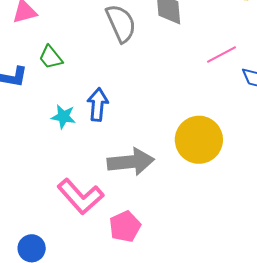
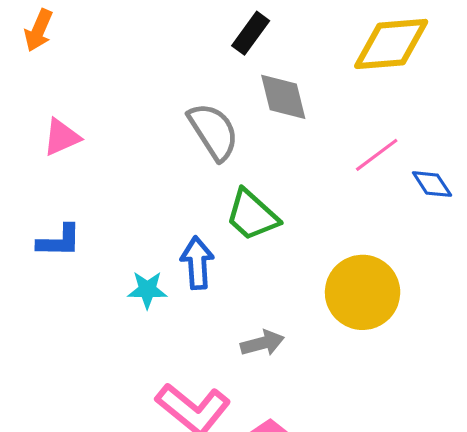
green trapezoid: (51, 57) -> (252, 215), moved, size x1.4
gray arrow: (131, 162) -> (262, 343), size x0.6

